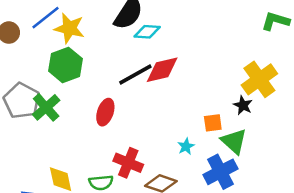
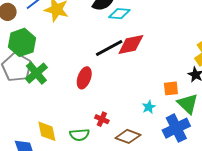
green hexagon: (65, 65) -> (22, 42), moved
red cross: (128, 163) -> (102, 119), size x0.6

